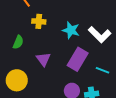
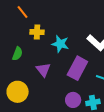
cyan star: (71, 30) -> (60, 44), moved

